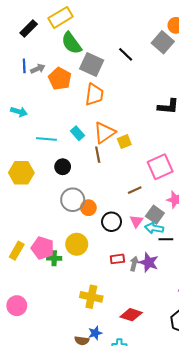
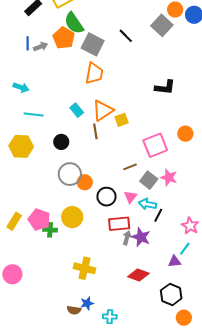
orange pentagon: (60, 79) -> (64, 38), moved
cyan line: (46, 139) -> (34, 115), moved
gray square: (155, 215) -> (149, 180), moved
black line: (166, 239) -> (158, 215), turned -64
red rectangle: (117, 259) -> (119, 224), moved, size x1.5
red diamond: (131, 315) -> (138, 275), moved

